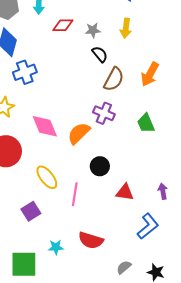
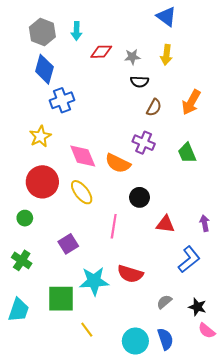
black semicircle: (100, 54) -> (140, 82), turned 132
brown semicircle: (114, 79) -> (154, 107), size x0.7
orange semicircle: (79, 133) -> (118, 163), turned -110
yellow ellipse: (47, 177) -> (82, 192), moved
cyan star: (56, 247) -> (94, 281), size x1.8

